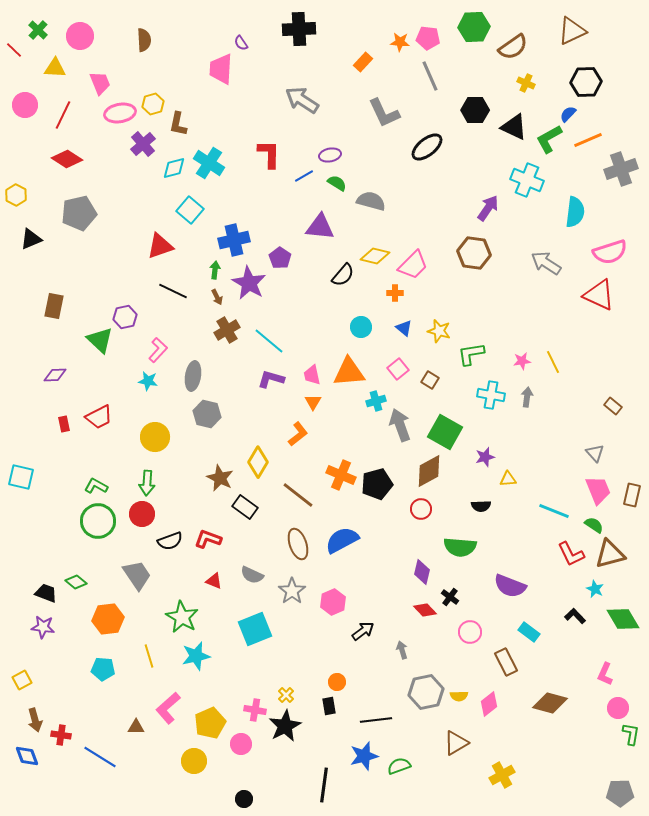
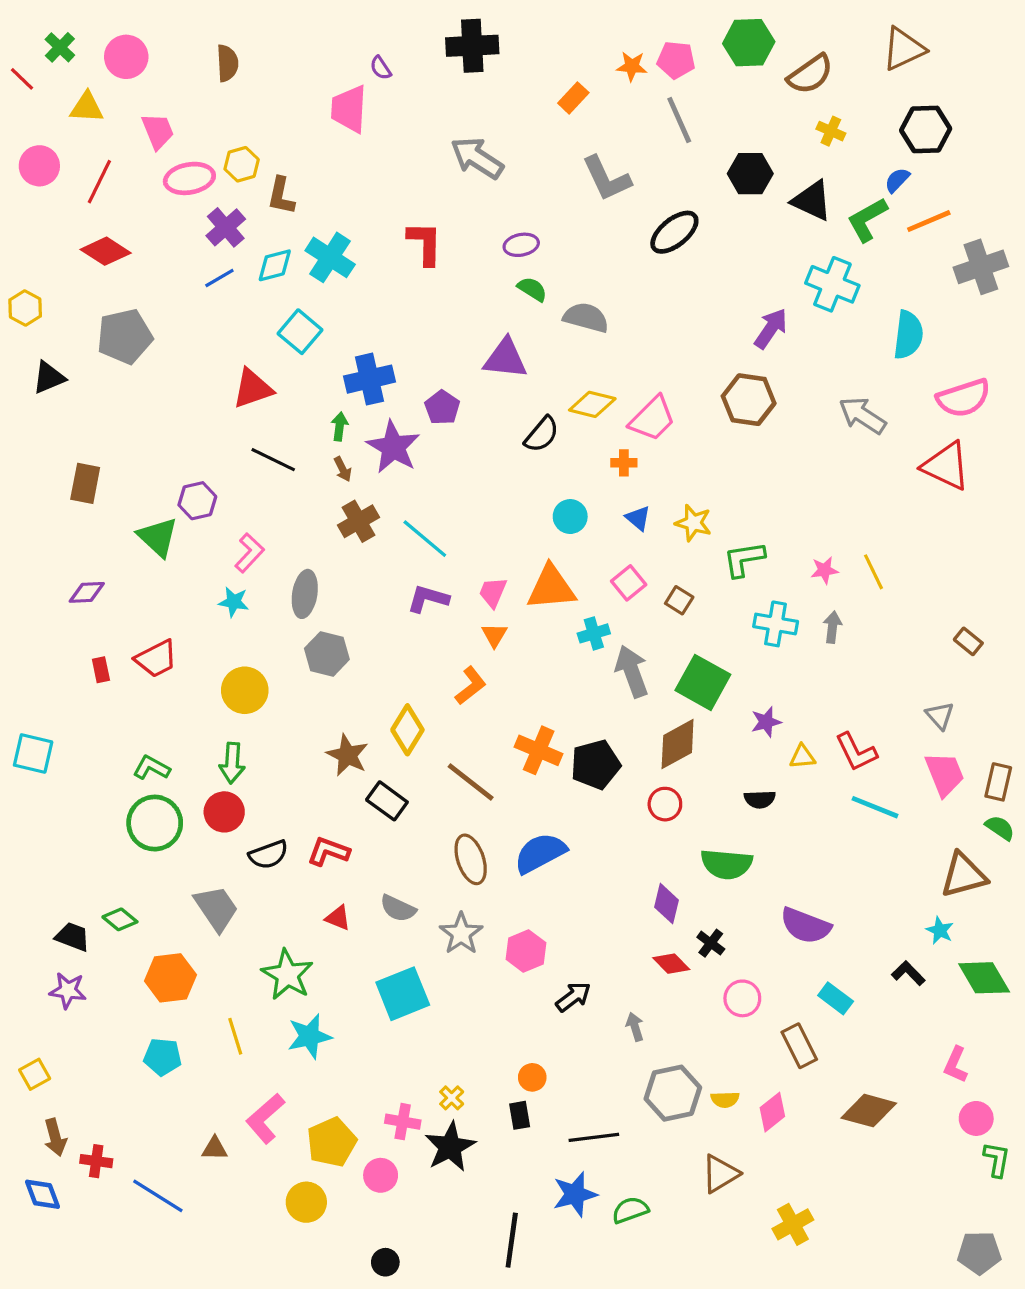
blue line: (304, 176) -> (219, 278), moved
pink trapezoid: (312, 375) -> (493, 592), turned 35
green semicircle: (594, 525) -> (1000, 828), moved
red L-shape: (571, 554) -> (856, 752), moved

